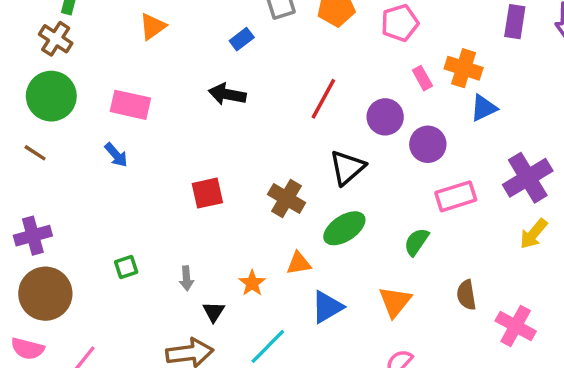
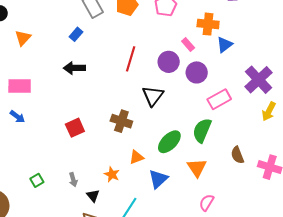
pink rectangle: (422, 78) -> (188, 45), moved
green ellipse: (344, 228) -> (169, 142), moved
green semicircle: (416, 242) -> (202, 130), size x1.4

